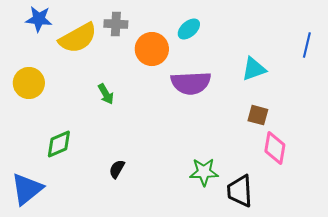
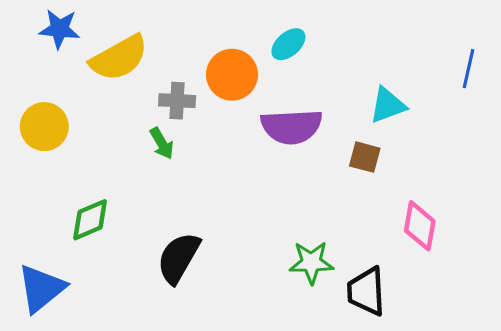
gray cross: (116, 24) -> (177, 101), moved
brown square: (258, 115) -> (365, 157), moved
black semicircle: (117, 169) -> (179, 258), size x1.8

